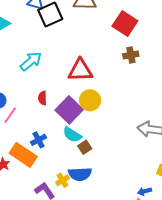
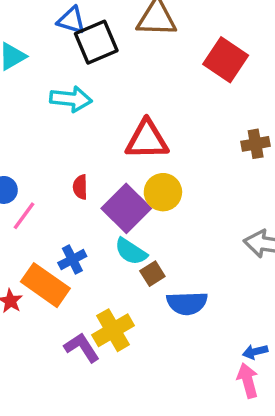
brown cross: (131, 55) -> (256, 144), moved
cyan arrow: (31, 61) -> (71, 99), moved, turned 45
blue semicircle: (80, 174) -> (187, 303), moved
yellow cross: (63, 180) -> (113, 330), size x1.6

